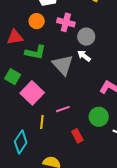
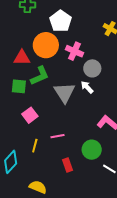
orange circle: (37, 21) -> (46, 45), size x1.6
green L-shape: (35, 52) -> (40, 76), turned -45
green square: (13, 77) -> (19, 86), moved, turned -35
pink square: (32, 93) -> (30, 115), size x0.7

